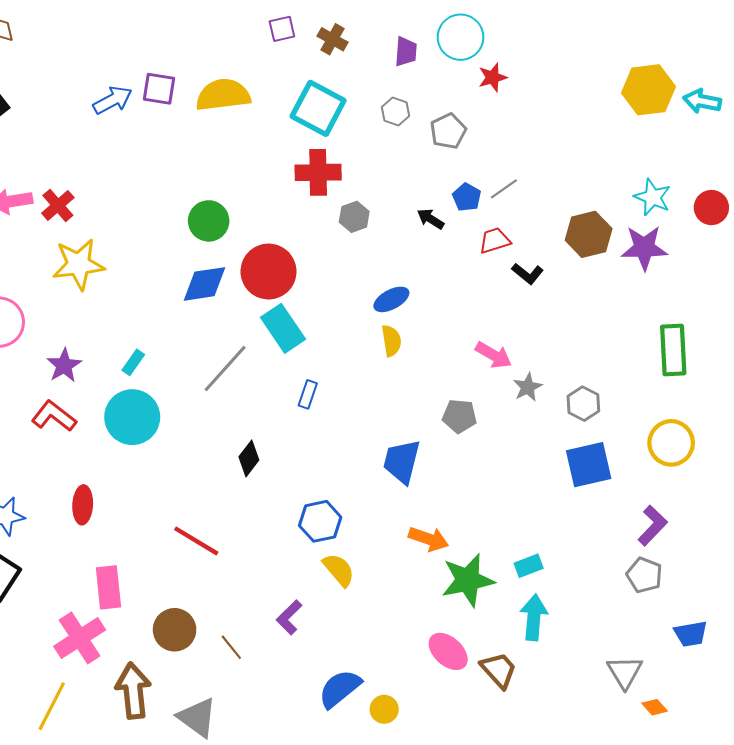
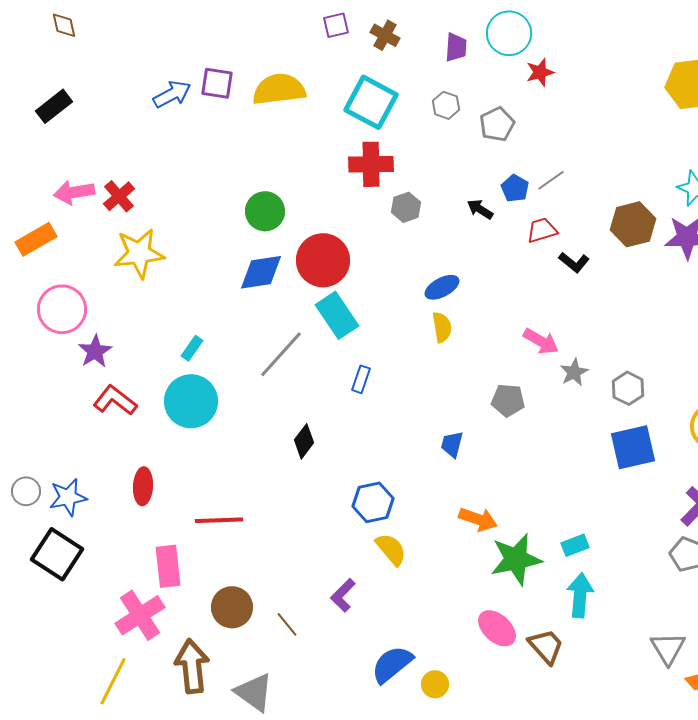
purple star: (64, 365) -> (95, 351), moved
blue trapezoid: (402, 461) -> (452, 444), size x0.6
red line: (196, 541) -> (219, 520), moved, turned -33

